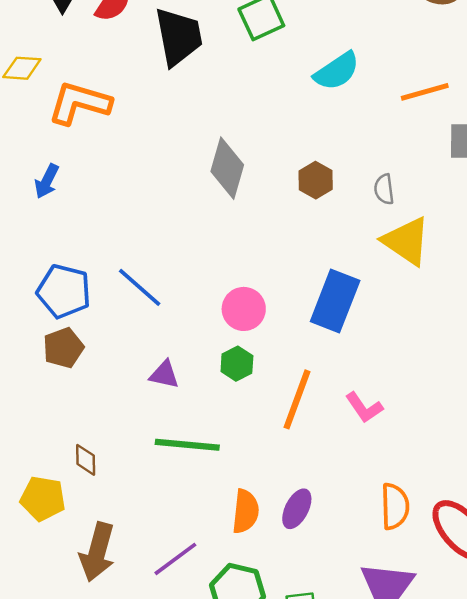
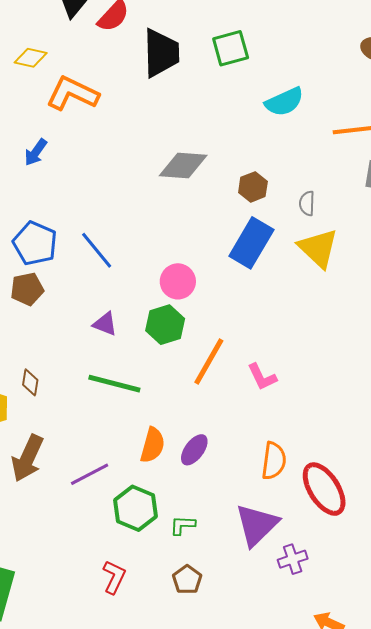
gray diamond: (227, 168) -> (183, 166), turned 69
blue rectangle: (335, 301) -> (251, 243), moved
green hexagon: (237, 364) -> (165, 325), size x1.4

